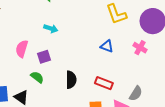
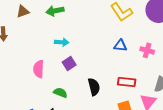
pink cross: (140, 48) -> (147, 50), moved
purple square: (44, 57) -> (69, 63), moved

